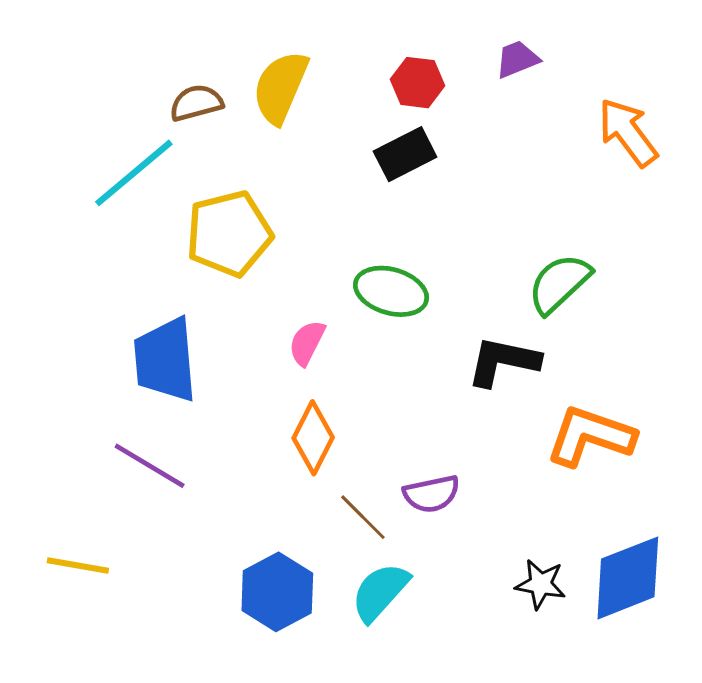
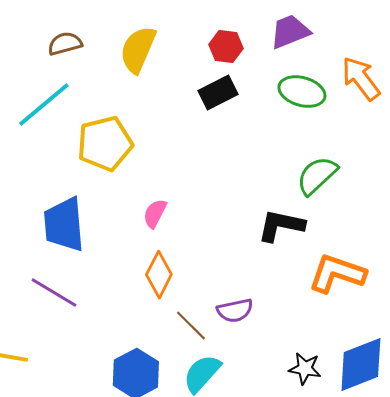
purple trapezoid: (517, 59) -> (290, 32), size x1.4
brown semicircle: (196, 103) -> (65, 44), moved
green ellipse: (391, 291) -> (302, 92), moved

